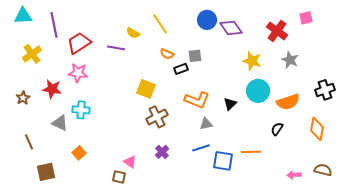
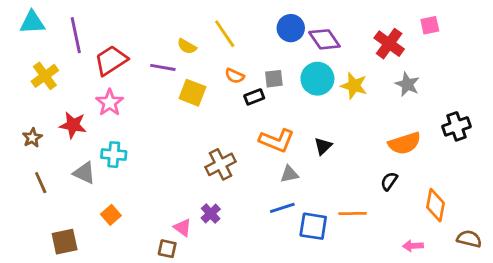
pink star: (78, 73) -> (110, 103), turned 30
yellow square: (146, 89) -> (192, 93), moved
cyan circle: (258, 91) -> (317, 79), moved
orange diamond: (317, 129) -> (435, 205), moved
brown line: (29, 142) -> (41, 183), moved
purple cross: (162, 152) -> (211, 214), moved
brown semicircle: (323, 170) -> (469, 239), moved

